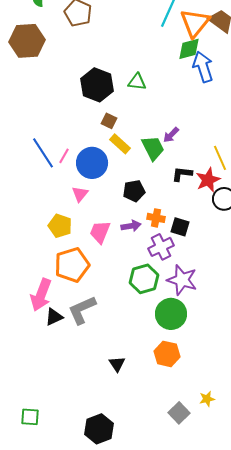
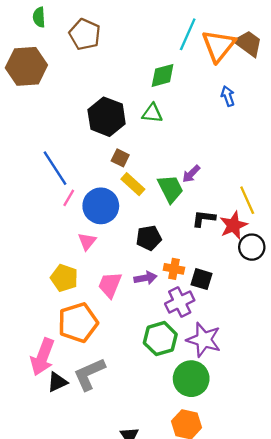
green diamond: (189, 49) -> (163, 75), moved
blue arrow: (203, 67) -> (228, 96), size x0.6
blue line: (43, 153) -> (55, 168), moved

